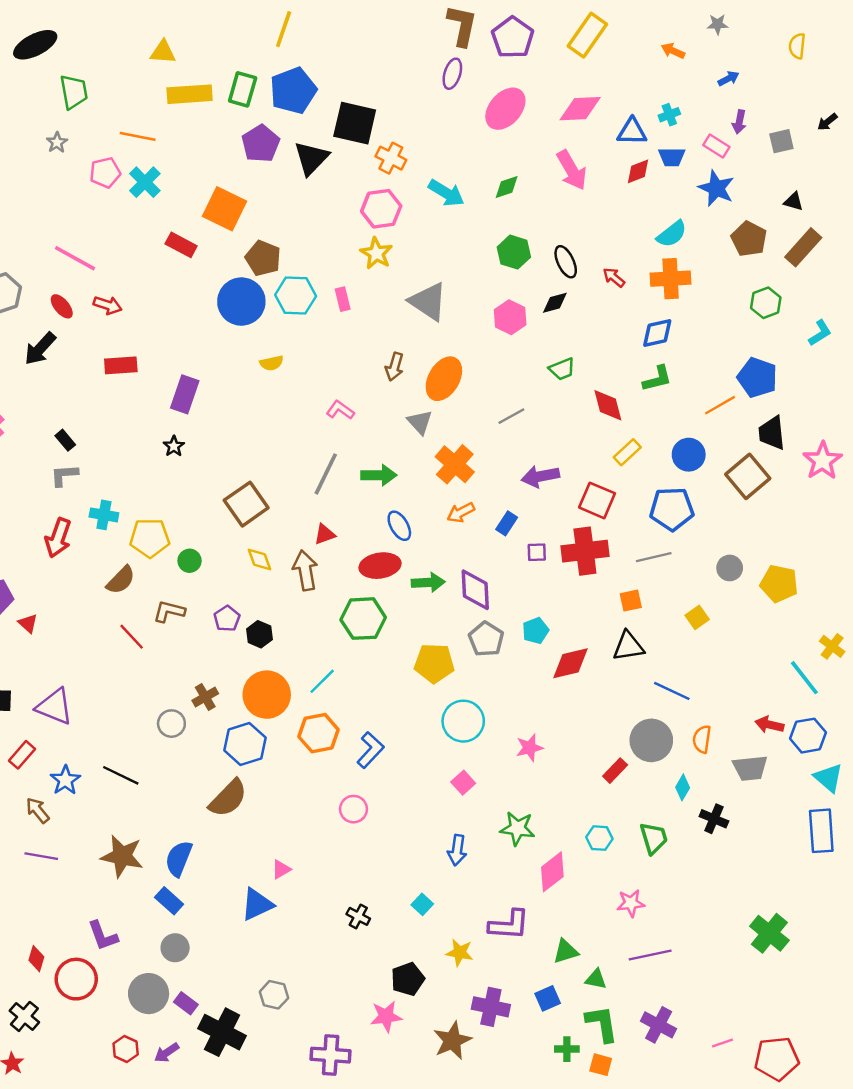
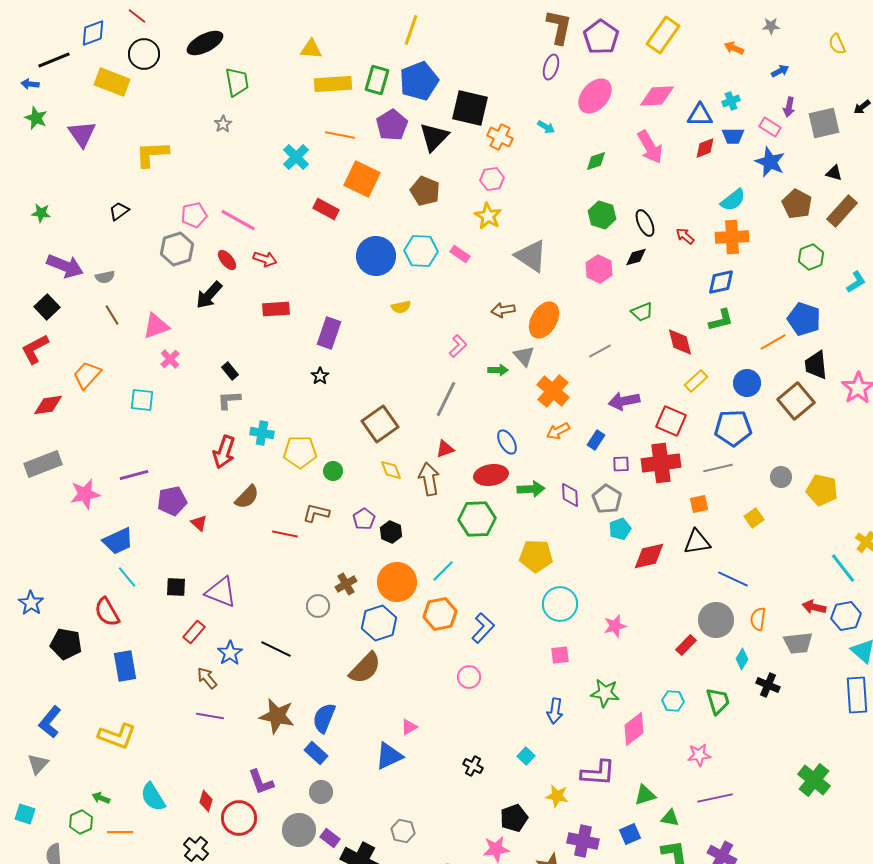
yellow semicircle: (797, 46) -> (837, 44), turned -30
orange line: (138, 136) -> (340, 135), moved
gray square: (781, 141) -> (824, 123), size x1.5
pink pentagon: (105, 173) -> (194, 215), moved
cyan arrow: (446, 193) -> (546, 127), moved, size x0.6
pink hexagon: (381, 209) -> (492, 179), size x0.7
brown pentagon: (263, 258) -> (425, 191), moved
pink rectangle: (343, 299) -> (460, 254), turned -42
brown arrow: (394, 367) -> (503, 310), turned 65
pink L-shape: (340, 410) -> (458, 346), turned 100
green arrow: (379, 475) -> (498, 370), moved, size x0.7
brown semicircle: (121, 580) -> (247, 497), moved
purple diamond: (475, 590) -> (570, 495), size x0.7
red line: (132, 637) -> (285, 534), turned -35
gray pentagon: (486, 639) -> (607, 499), moved
pink square: (463, 783) -> (560, 655), turned 36

